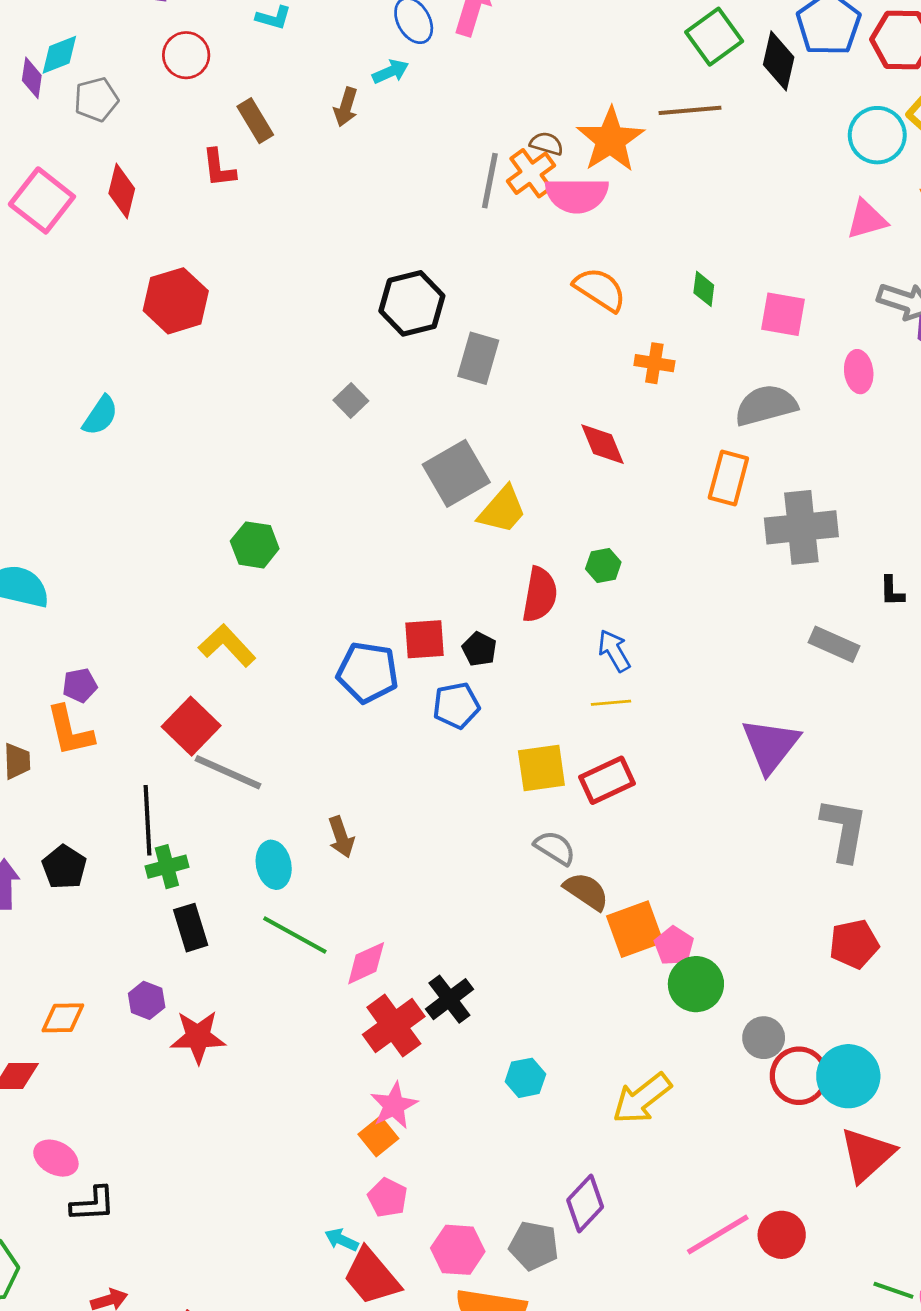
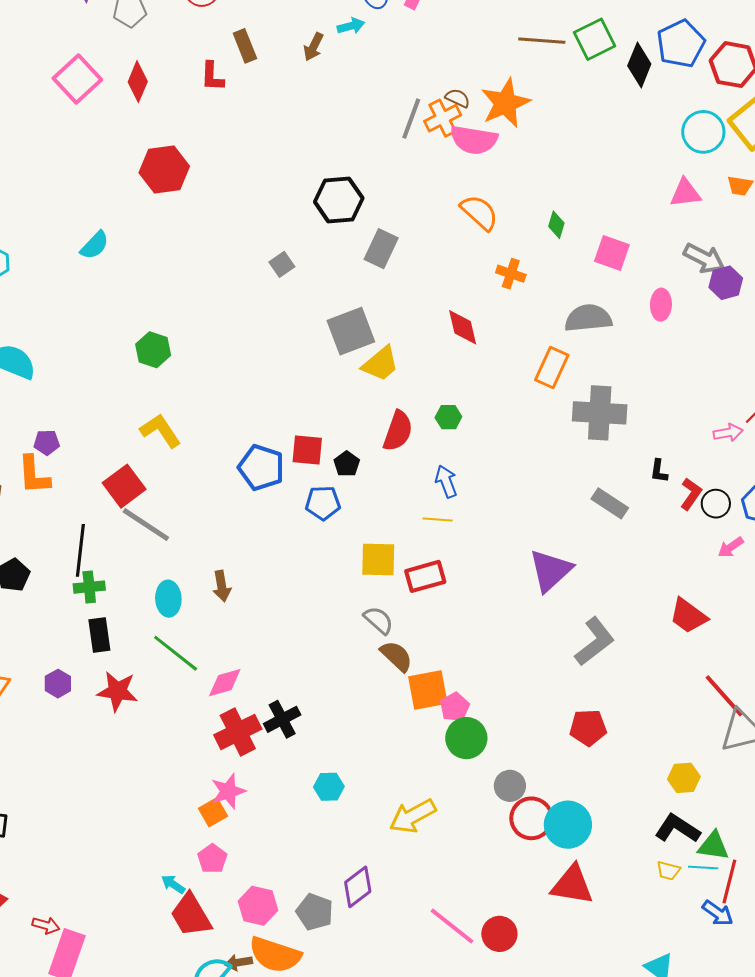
brown line: (690, 110) -> (542, 41), moved
green hexagon: (255, 545) -> (153, 350), moved
gray L-shape: (844, 829) -> (595, 642), turned 33
red star: (198, 1037) -> (117, 691), moved
red triangle: (867, 1155) -> (572, 885), turned 42
pink line: (718, 1235) -> (452, 926), turned 60

